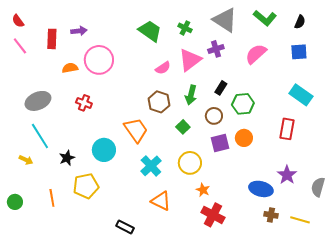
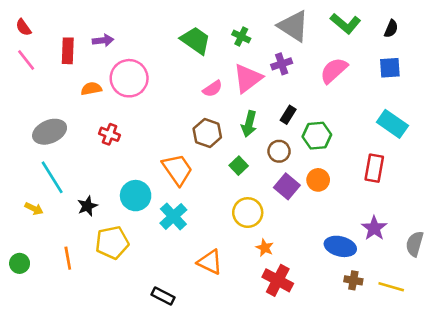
purple square: (220, 143) -> (287, 186), turned -36
cyan cross: (151, 166) -> (173, 216), moved

